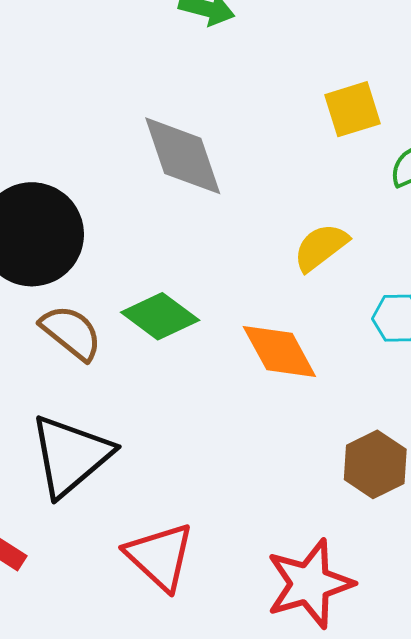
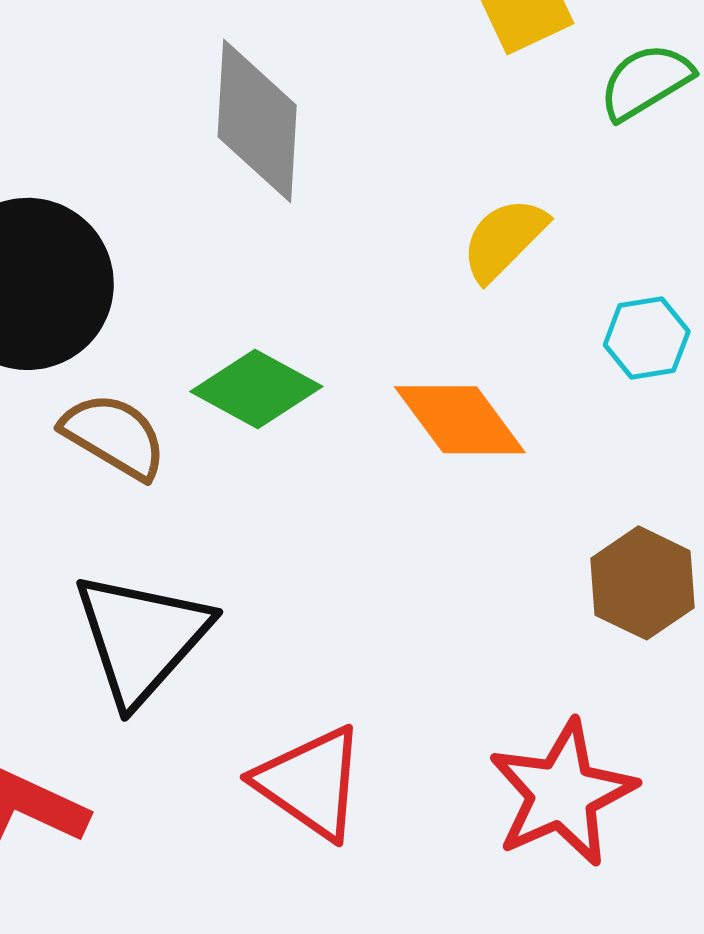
gray diamond: (183, 156) -> (257, 121), turned 30

